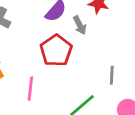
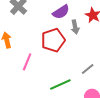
gray line: (112, 75) -> (88, 69), turned 32

